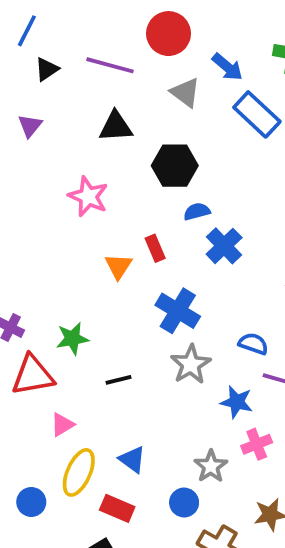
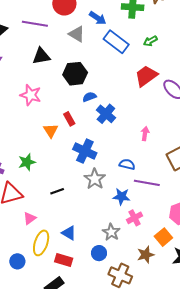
green star: (72, 339) -> (27, 162), moved

